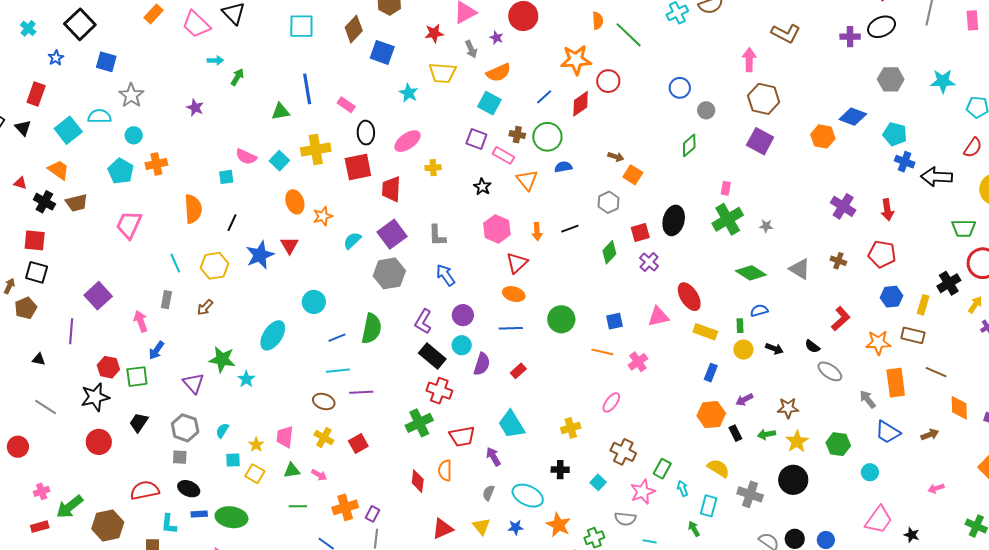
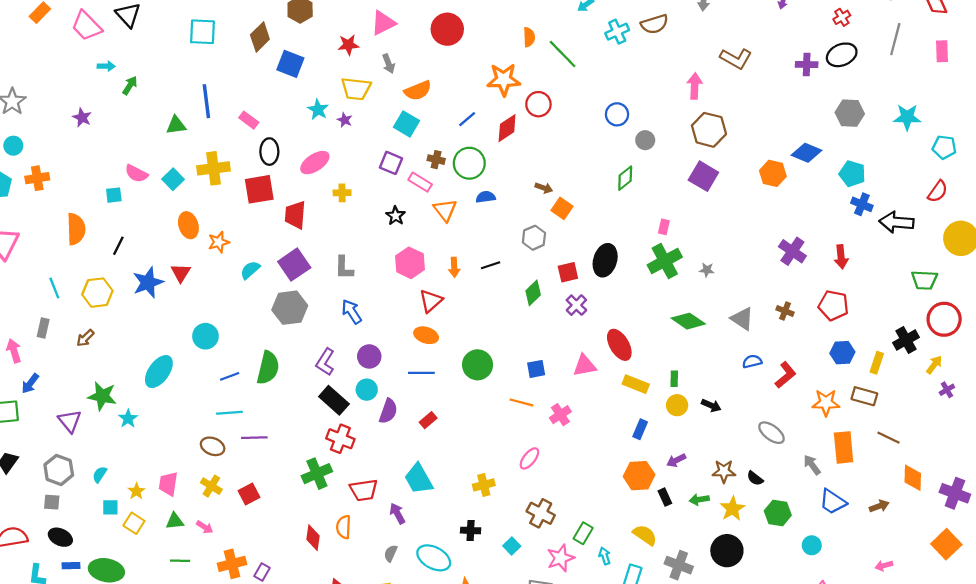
purple star: (496, 38) -> (345, 120), moved
blue semicircle: (759, 311) -> (752, 361), moved
black semicircle: (812, 346) -> (755, 478), moved

